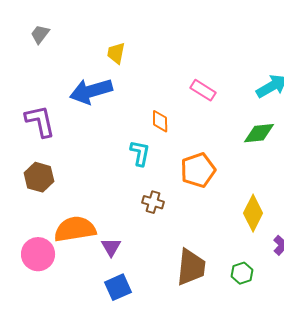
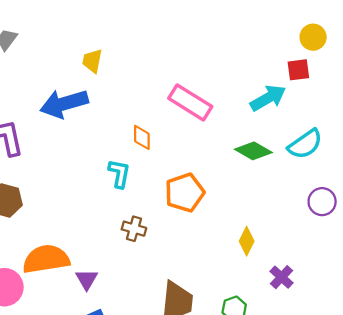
pink rectangle: (203, 90) -> (190, 102), size x1.5
green diamond: (259, 133) -> (253, 151), turned 36
yellow diamond: (253, 213) -> (247, 241), size x0.7

